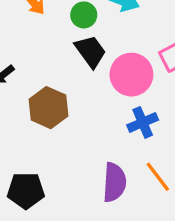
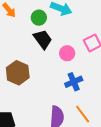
pink circle: (131, 75) -> (67, 53), size x0.6

